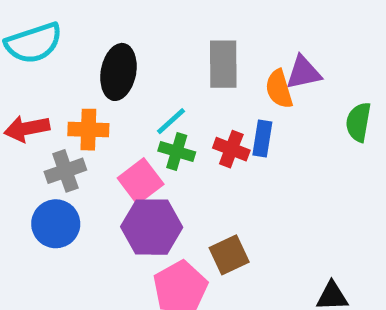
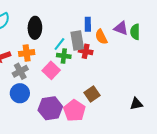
gray rectangle: (223, 64) -> (77, 41), moved
purple triangle: (304, 73) -> (121, 28), moved, turned 42
orange semicircle: (279, 89) -> (101, 37), moved
blue rectangle: (262, 139) -> (88, 24), moved
purple hexagon: (152, 227) -> (50, 108), moved

